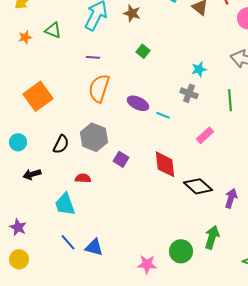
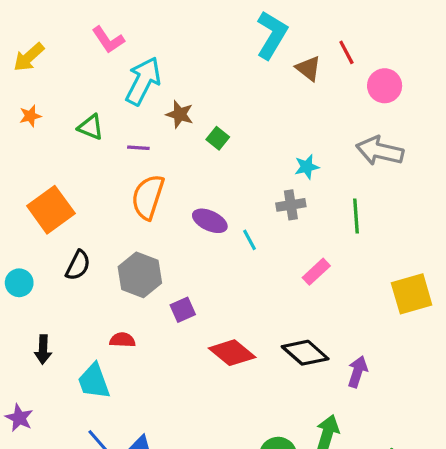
brown star: (132, 13) -> (180, 114), moved
green triangle: (53, 30) -> (91, 127), moved
gray cross: (189, 93) -> (291, 205), turned -30
cyan line: (163, 115) -> (250, 240), turned 40
black semicircle: (61, 144) -> (78, 265), moved
purple square: (121, 159) -> (183, 310), turned 35
red diamond: (165, 164) -> (232, 353), moved, turned -44
black arrow: (32, 174) -> (43, 349), moved, turned -72

